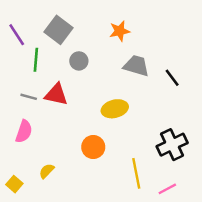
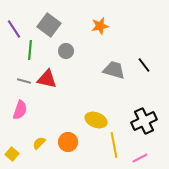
gray trapezoid: (136, 66) -> (114, 70), moved
yellow ellipse: (115, 109) -> (96, 120), moved, turned 35
orange circle: (93, 147) -> (68, 142), moved

